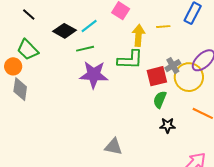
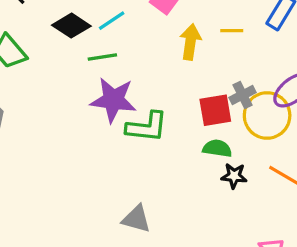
green L-shape: (130, 60) -> (147, 127), moved
green semicircle: (160, 100) -> (217, 148), turned 72
black star: (168, 125) -> (234, 176), moved

